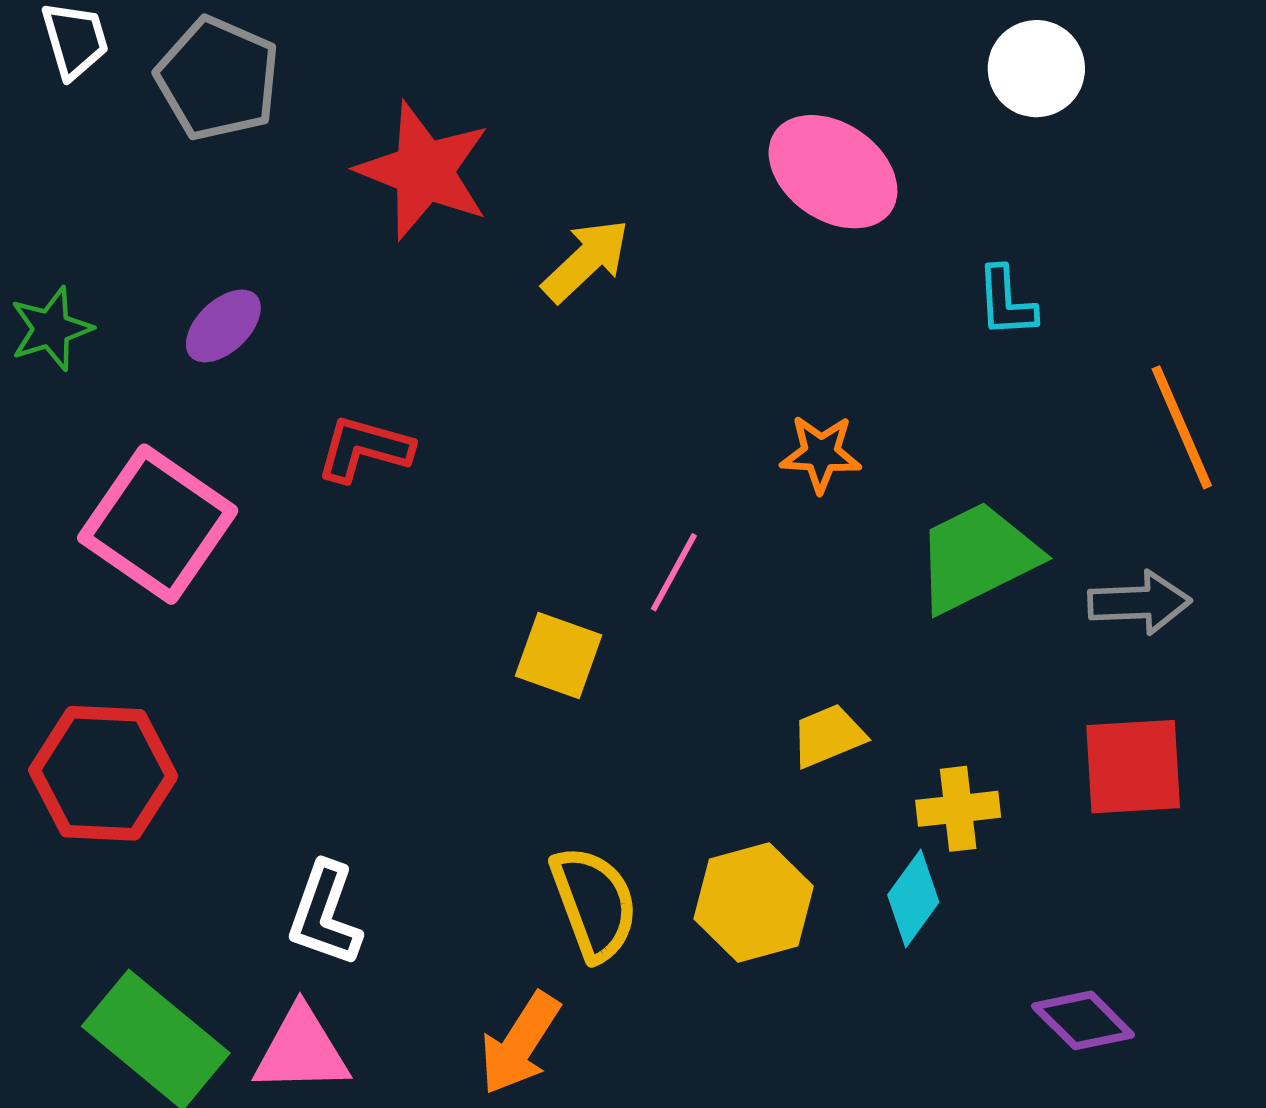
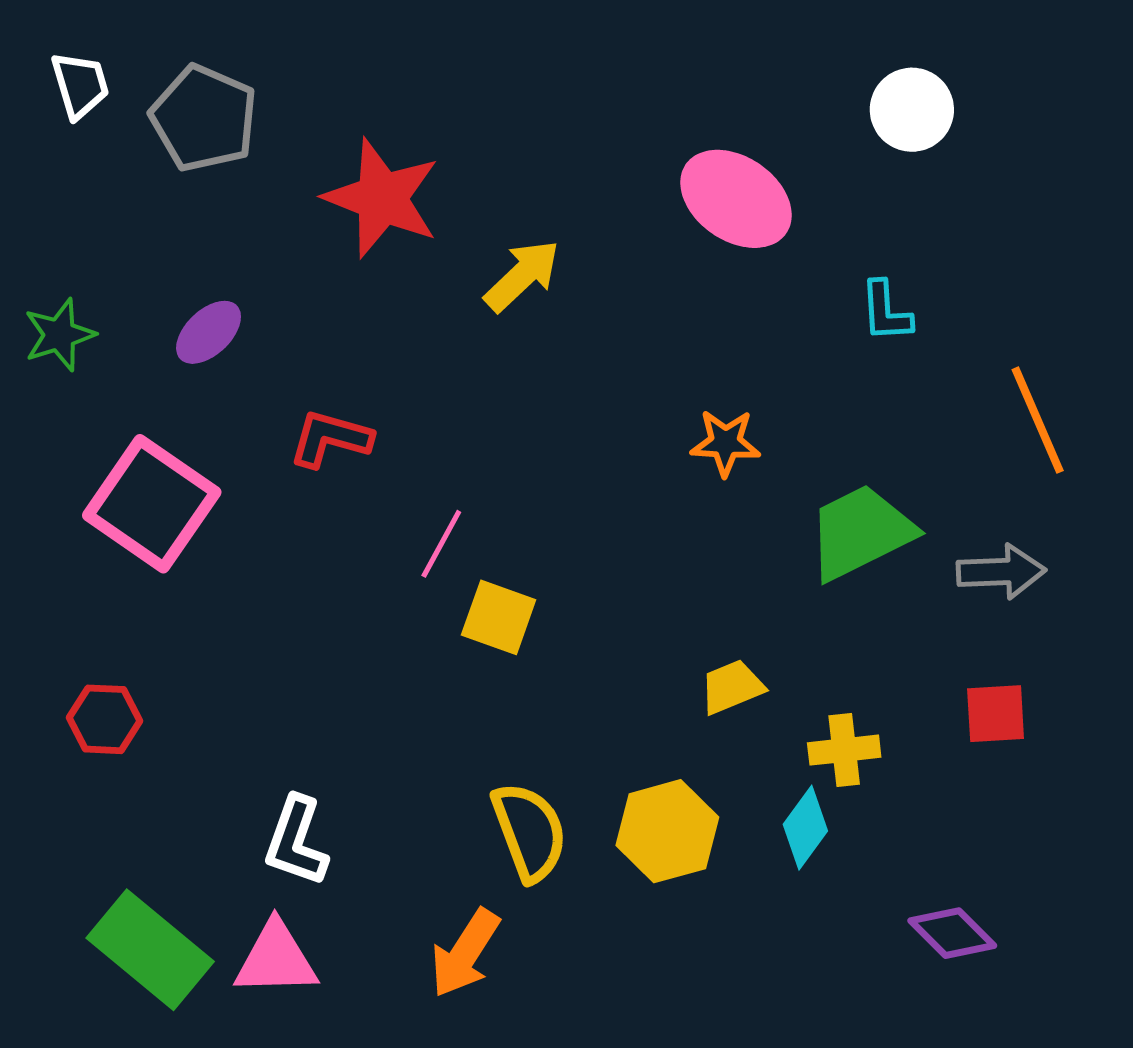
pink line: (674, 572) -> (441, 544), moved
red square: (1133, 767) -> (996, 714), size x0.7
red hexagon: (103, 773) -> (104, 719), size x0.6

